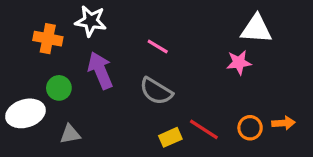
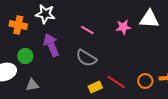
pink star: (239, 62) -> (123, 27), moved

